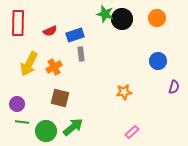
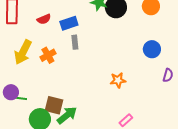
brown square: (60, 98) -> (54, 105), moved
green line: (22, 122) -> (20, 98), moved

